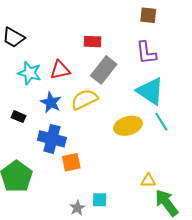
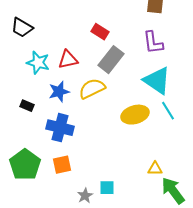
red rectangle: (93, 42) -> (100, 32), turned 30
blue star: (51, 102) -> (59, 92), turned 30
orange square: (71, 162) -> (62, 165), moved

